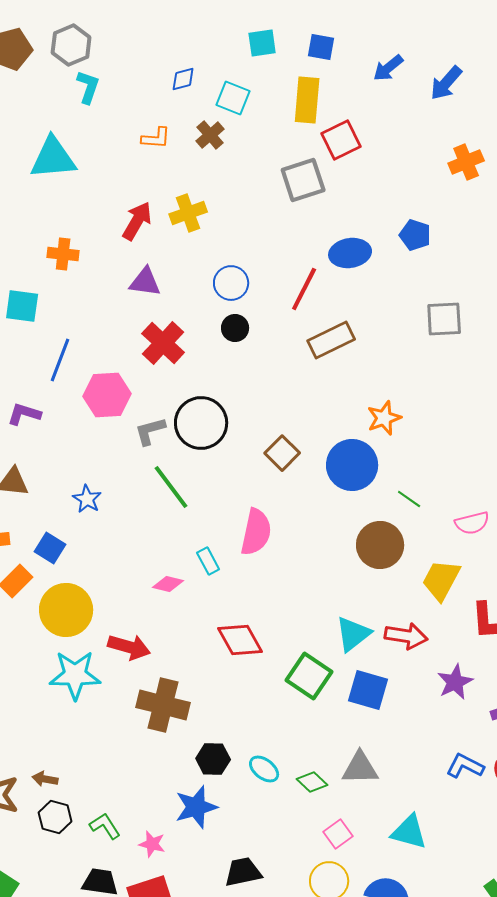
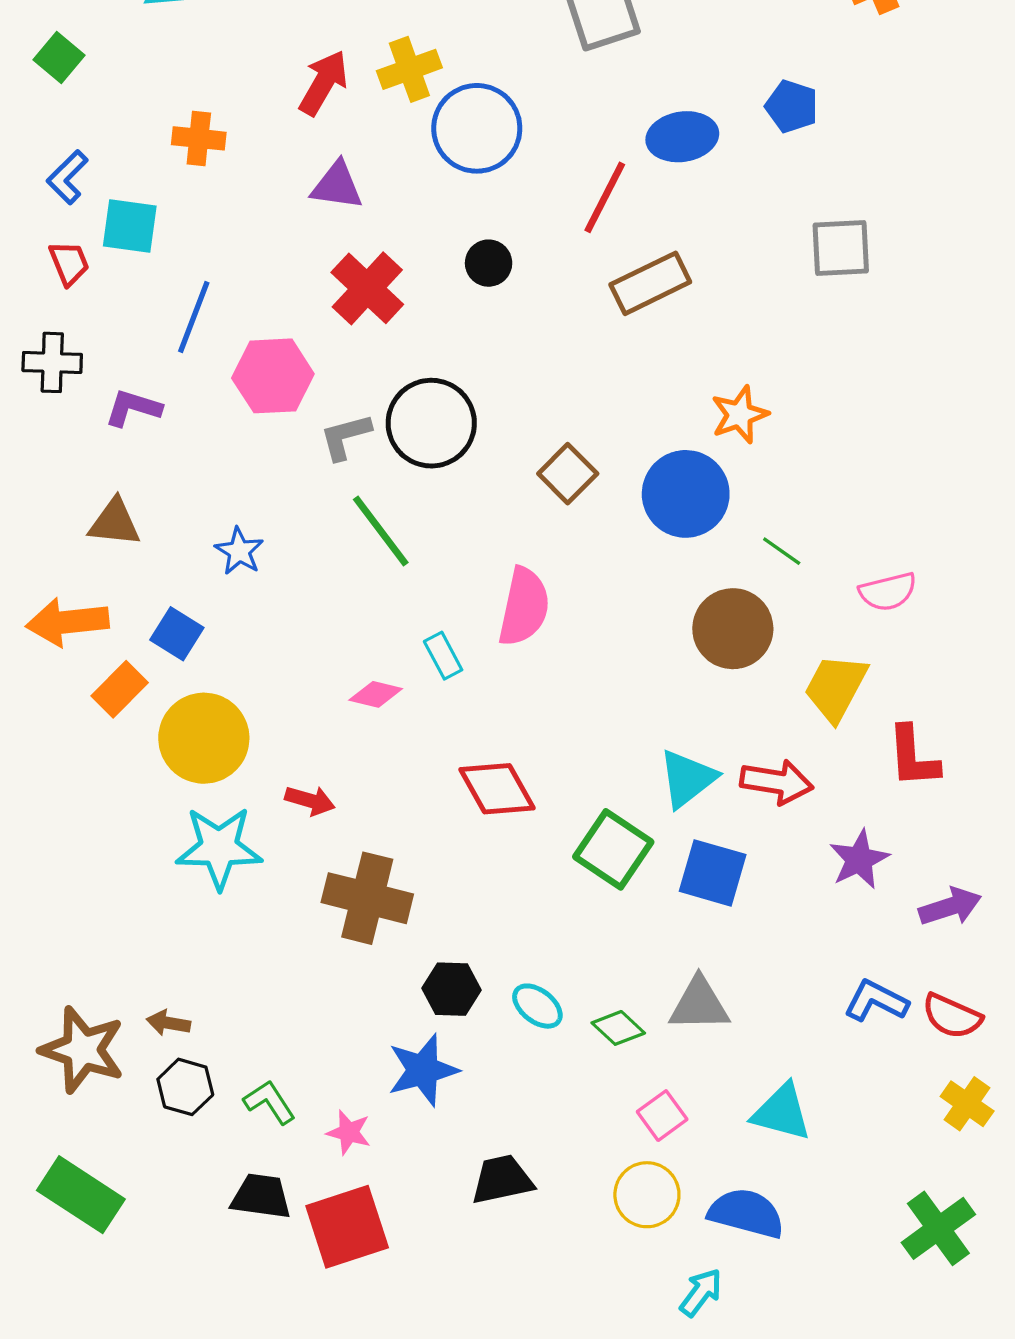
blue circle: (231, 283) -> (477, 128), moved, size x1.5
red arrow: (129, 647) -> (310, 801), size x0.7

